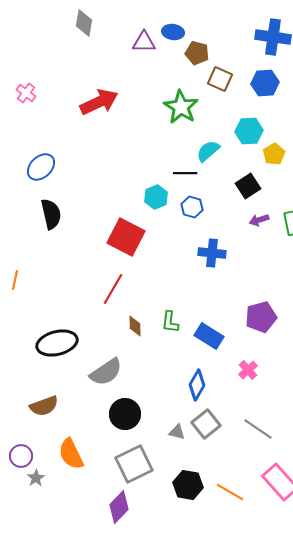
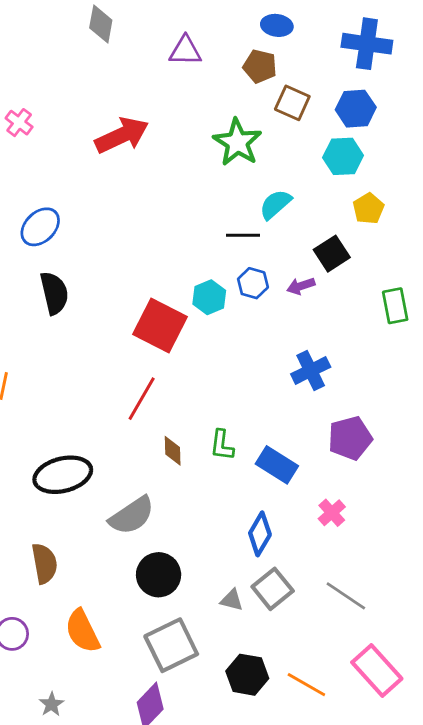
blue ellipse: (173, 32) -> (277, 25), moved
cyan hexagon: (249, 131) -> (343, 156), moved
cyan hexagon: (156, 197) -> (209, 297), moved
purple arrow: (259, 220) -> (301, 286), moved
blue cross: (212, 253) -> (311, 371), moved, turned -32
brown semicircle: (44, 406) -> (44, 563), turned -80
gray star: (36, 478) -> (51, 704), moved

